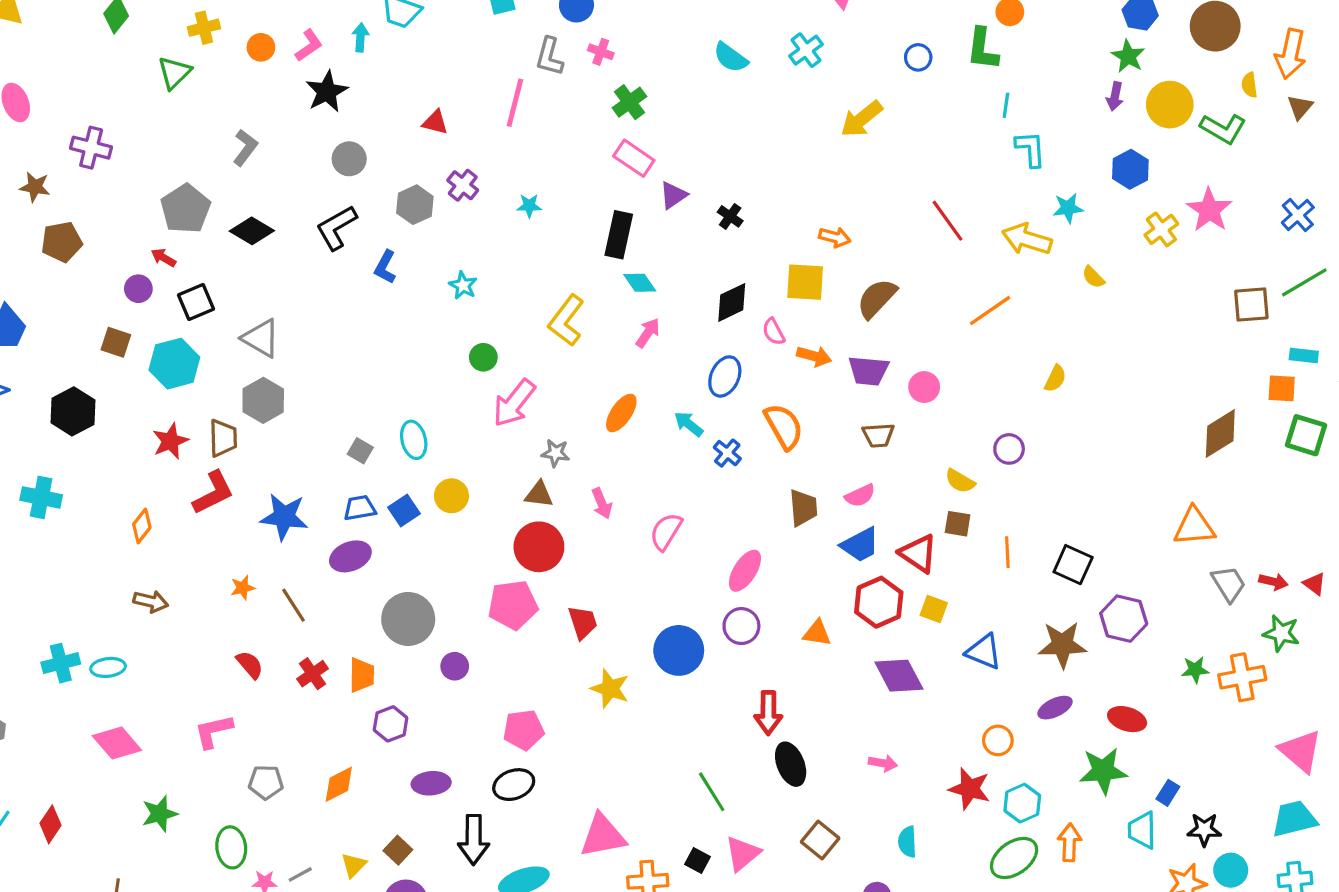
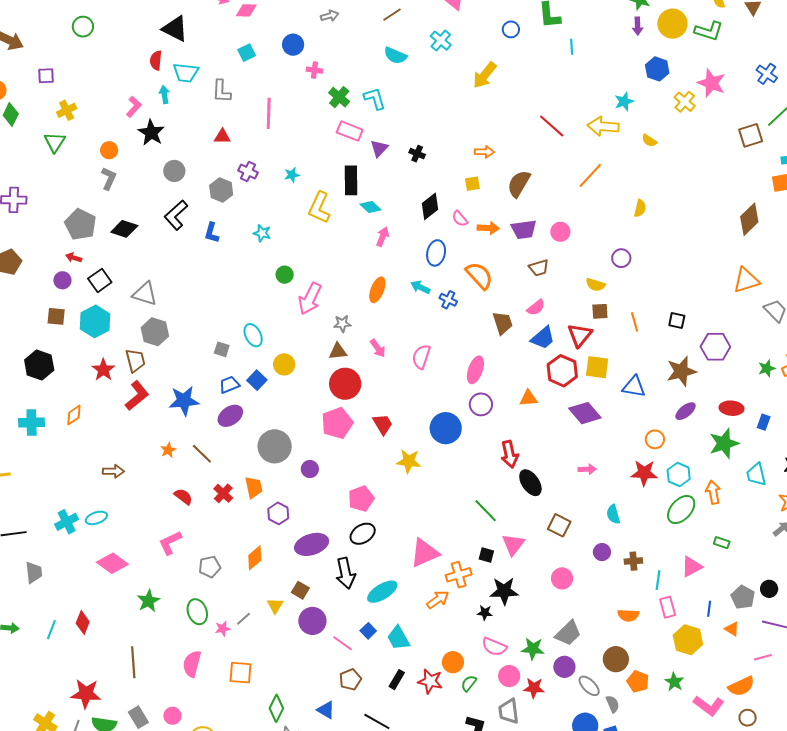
orange circle: (261, 47) -> (109, 150), moved
gray L-shape: (549, 57) -> (221, 91), moved
cyan L-shape: (1031, 149) -> (375, 99), moved
yellow square: (805, 282) -> (472, 184), size x0.6
yellow L-shape: (566, 320) -> (319, 208), moved
orange diamond: (142, 526) -> (74, 415), moved, turned 30
red triangle: (918, 553) -> (580, 335), turned 48
black square: (1073, 565) -> (677, 321), size x0.7
yellow square: (934, 609) -> (597, 367), size x1.4
purple ellipse: (431, 783) -> (312, 544), size x1.4
blue rectangle: (1168, 793) -> (764, 422), moved

